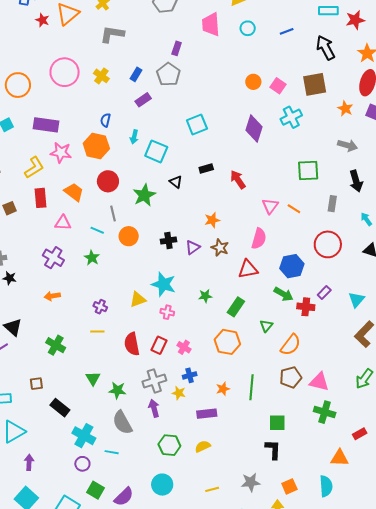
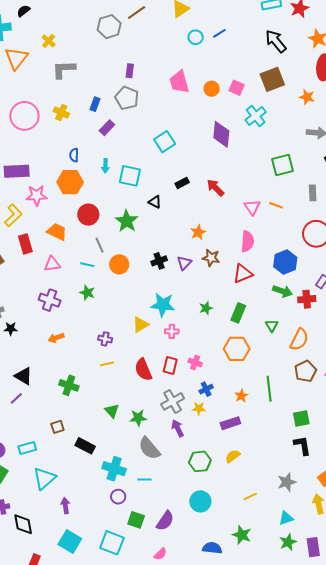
pink trapezoid: (211, 24) -> (179, 82), moved
blue line: (287, 31) -> (219, 33), moved

